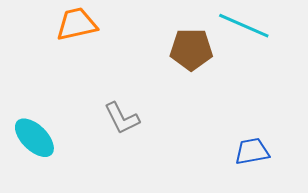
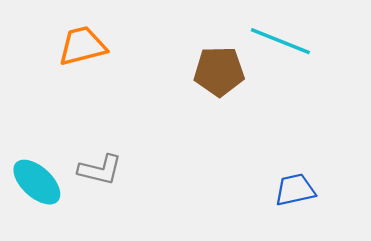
gray L-shape: (122, 118) -> (100, 170), moved, turned -48

